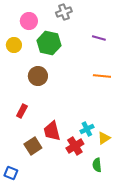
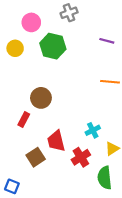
brown circle: (38, 76) -> (41, 98), moved
cyan cross: (87, 129) -> (93, 130), moved
green semicircle: (97, 165) -> (105, 178), size x1.5

